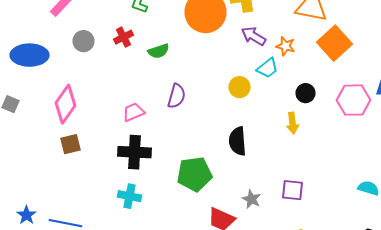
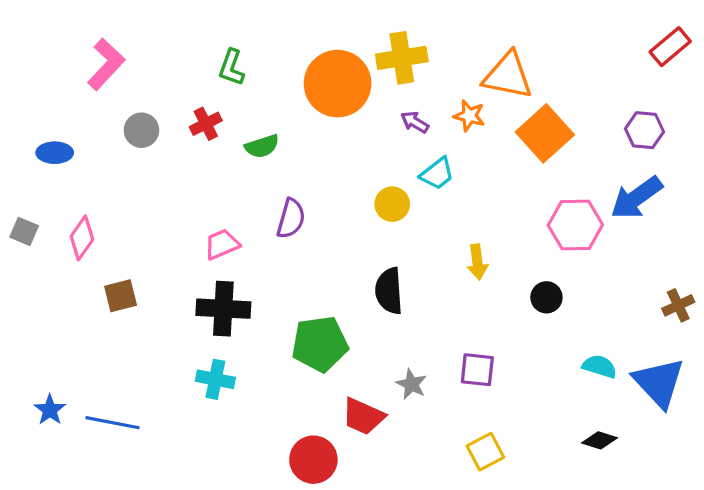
purple arrow: (254, 36) -> (415, 122), size x0.7
orange star: (286, 46) -> (469, 116), moved
blue ellipse: (30, 55) -> (55, 153), size x0.6
black circle: (306, 93) -> (546, 297), moved
pink diamond: (66, 104) -> (82, 238), moved, size x0.7

